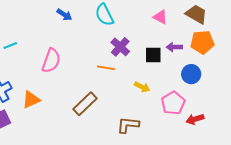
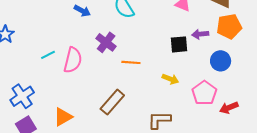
cyan line: (10, 45) -> (48, 55), moved
purple cross: (120, 47) -> (106, 42), moved
orange triangle: (31, 100) -> (63, 117), moved

